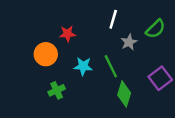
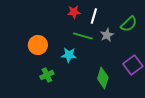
red star: (67, 34) -> (74, 12), moved
green line: (111, 66) -> (83, 36), moved, turned -48

